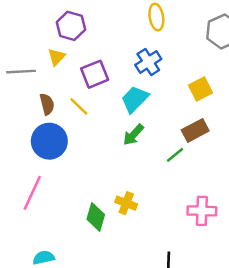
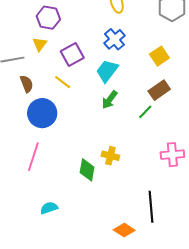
brown semicircle: (47, 104) -> (27, 84), moved

